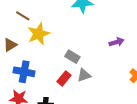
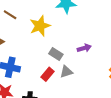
yellow star: (39, 34) -> (40, 26), moved
purple arrow: (117, 42) -> (84, 48), moved

